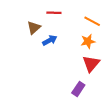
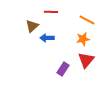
blue arrow: (50, 40) -> (47, 38), turned -152
purple rectangle: (78, 89) -> (63, 69), moved

